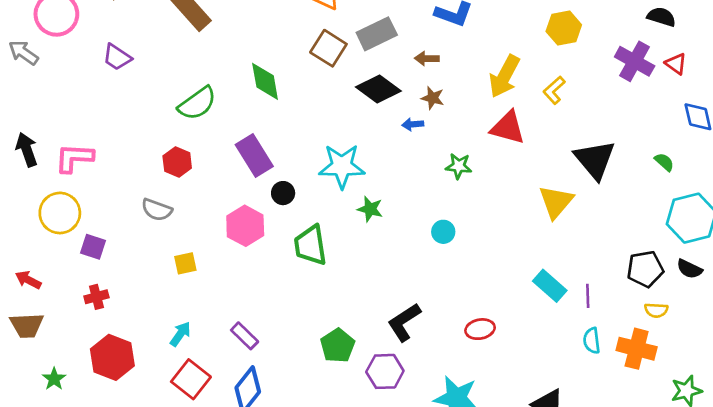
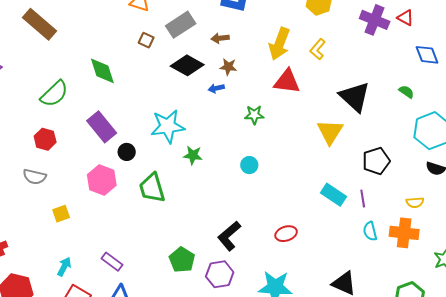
brown square: (328, 48) -> (146, 40), size x0.6
black pentagon: (645, 269) -> (376, 161), moved

